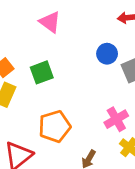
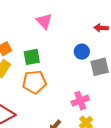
orange pentagon: (55, 126) -> (34, 82), moved

